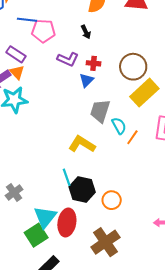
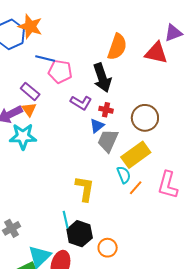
black arrow: (86, 32) -> (102, 78), size x2.0
yellow rectangle: (144, 93) -> (136, 155), moved
gray trapezoid: (100, 111) -> (108, 141), moved
yellow L-shape: (82, 144) -> (85, 189), turned 60

